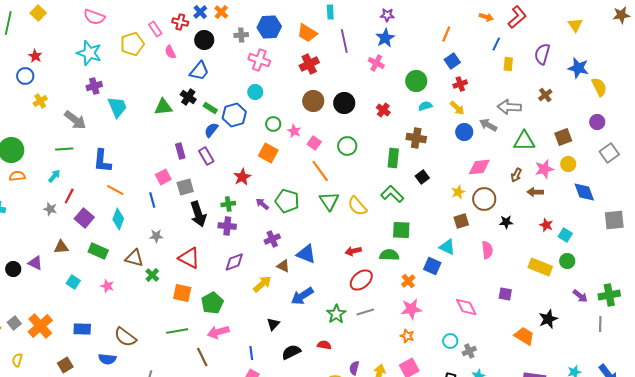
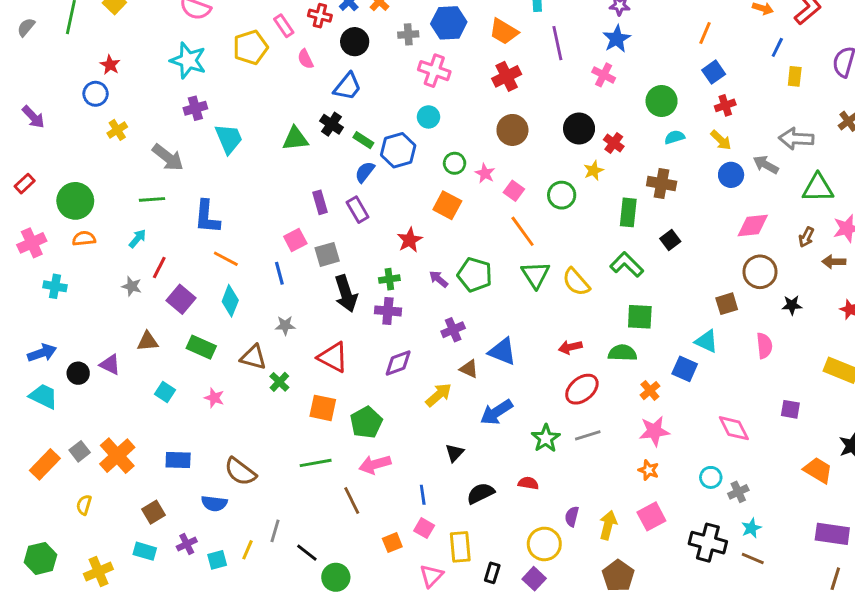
black circle: (344, 103) -> (579, 129), moved
yellow star: (458, 192) -> (594, 171), moved

